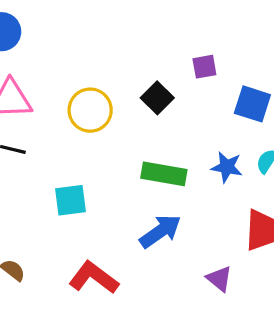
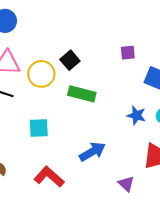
black square: (157, 98) -> (70, 60), moved
yellow circle: (90, 110) -> (41, 74), moved
green rectangle: (164, 174) -> (82, 94), moved

